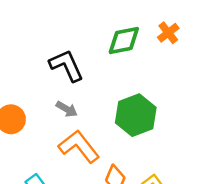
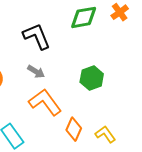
green hexagon: (136, 115) -> (92, 78), size x0.7

